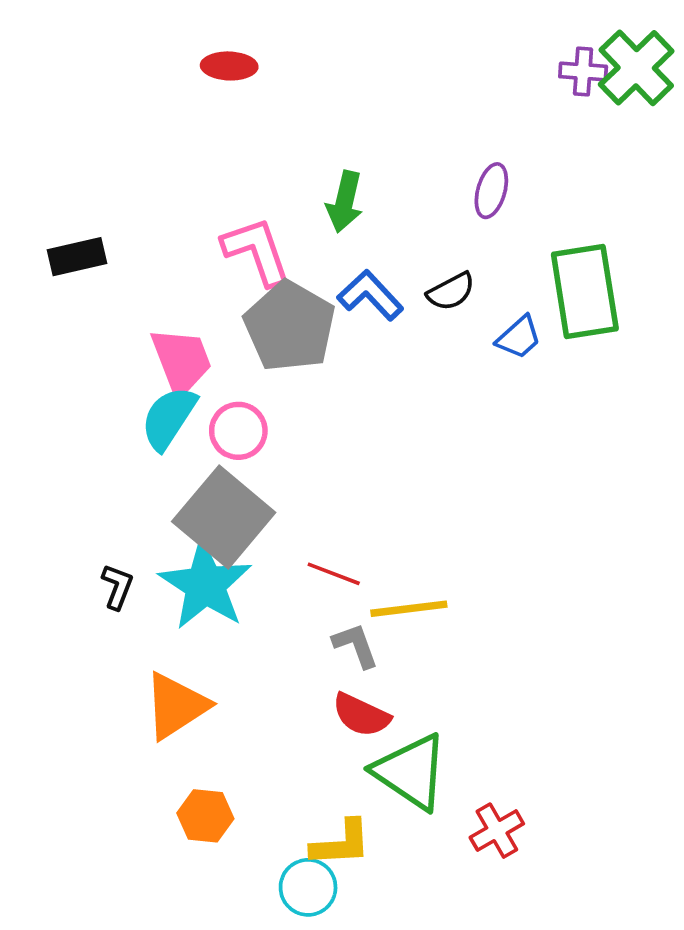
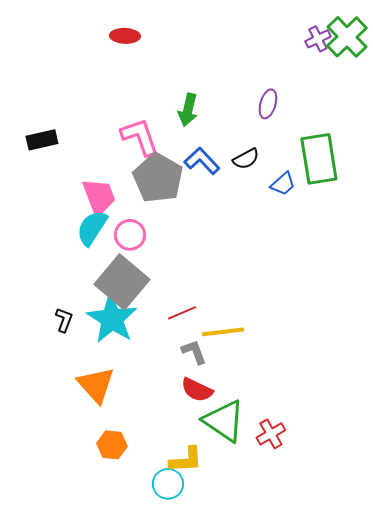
purple cross: (583, 71) -> (318, 39), turned -30
red line: (334, 574) -> (182, 313), turned -44
orange triangle: (176, 706) -> (96, 385), turned -39
red cross: (497, 831) -> (271, 434), moved

